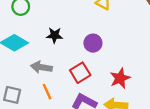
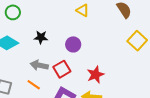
gray arrow: (41, 67) -> (39, 65), moved
orange line: (47, 92) -> (34, 85), turned -32

